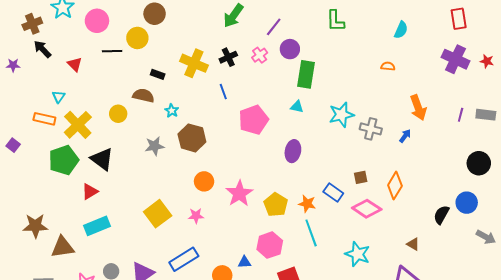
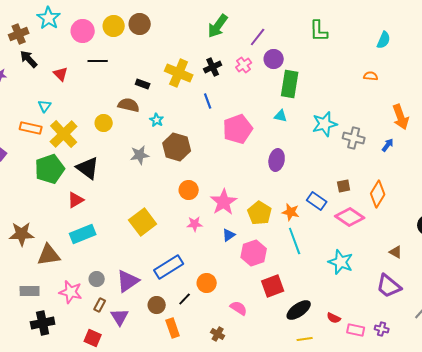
yellow circle: (137, 38) -> (114, 26), moved
pink star: (196, 216) -> (195, 224), moved
blue triangle: (244, 262) -> (229, 235), moved, turned -32

